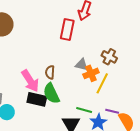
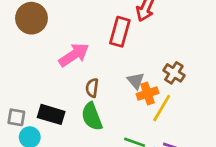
gray triangle: (82, 65) -> (136, 81), turned 32
pink arrow: (30, 81) -> (74, 55), moved, turned -95
black rectangle: (37, 99) -> (51, 114), moved

